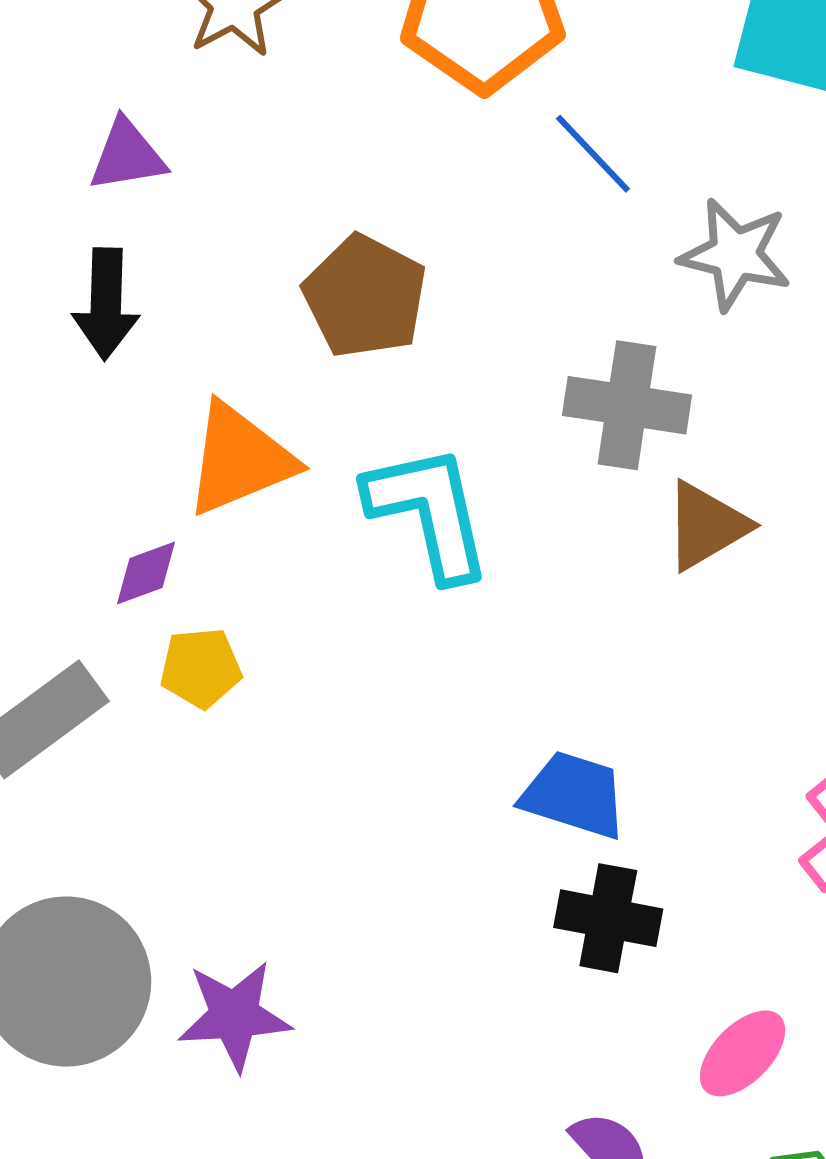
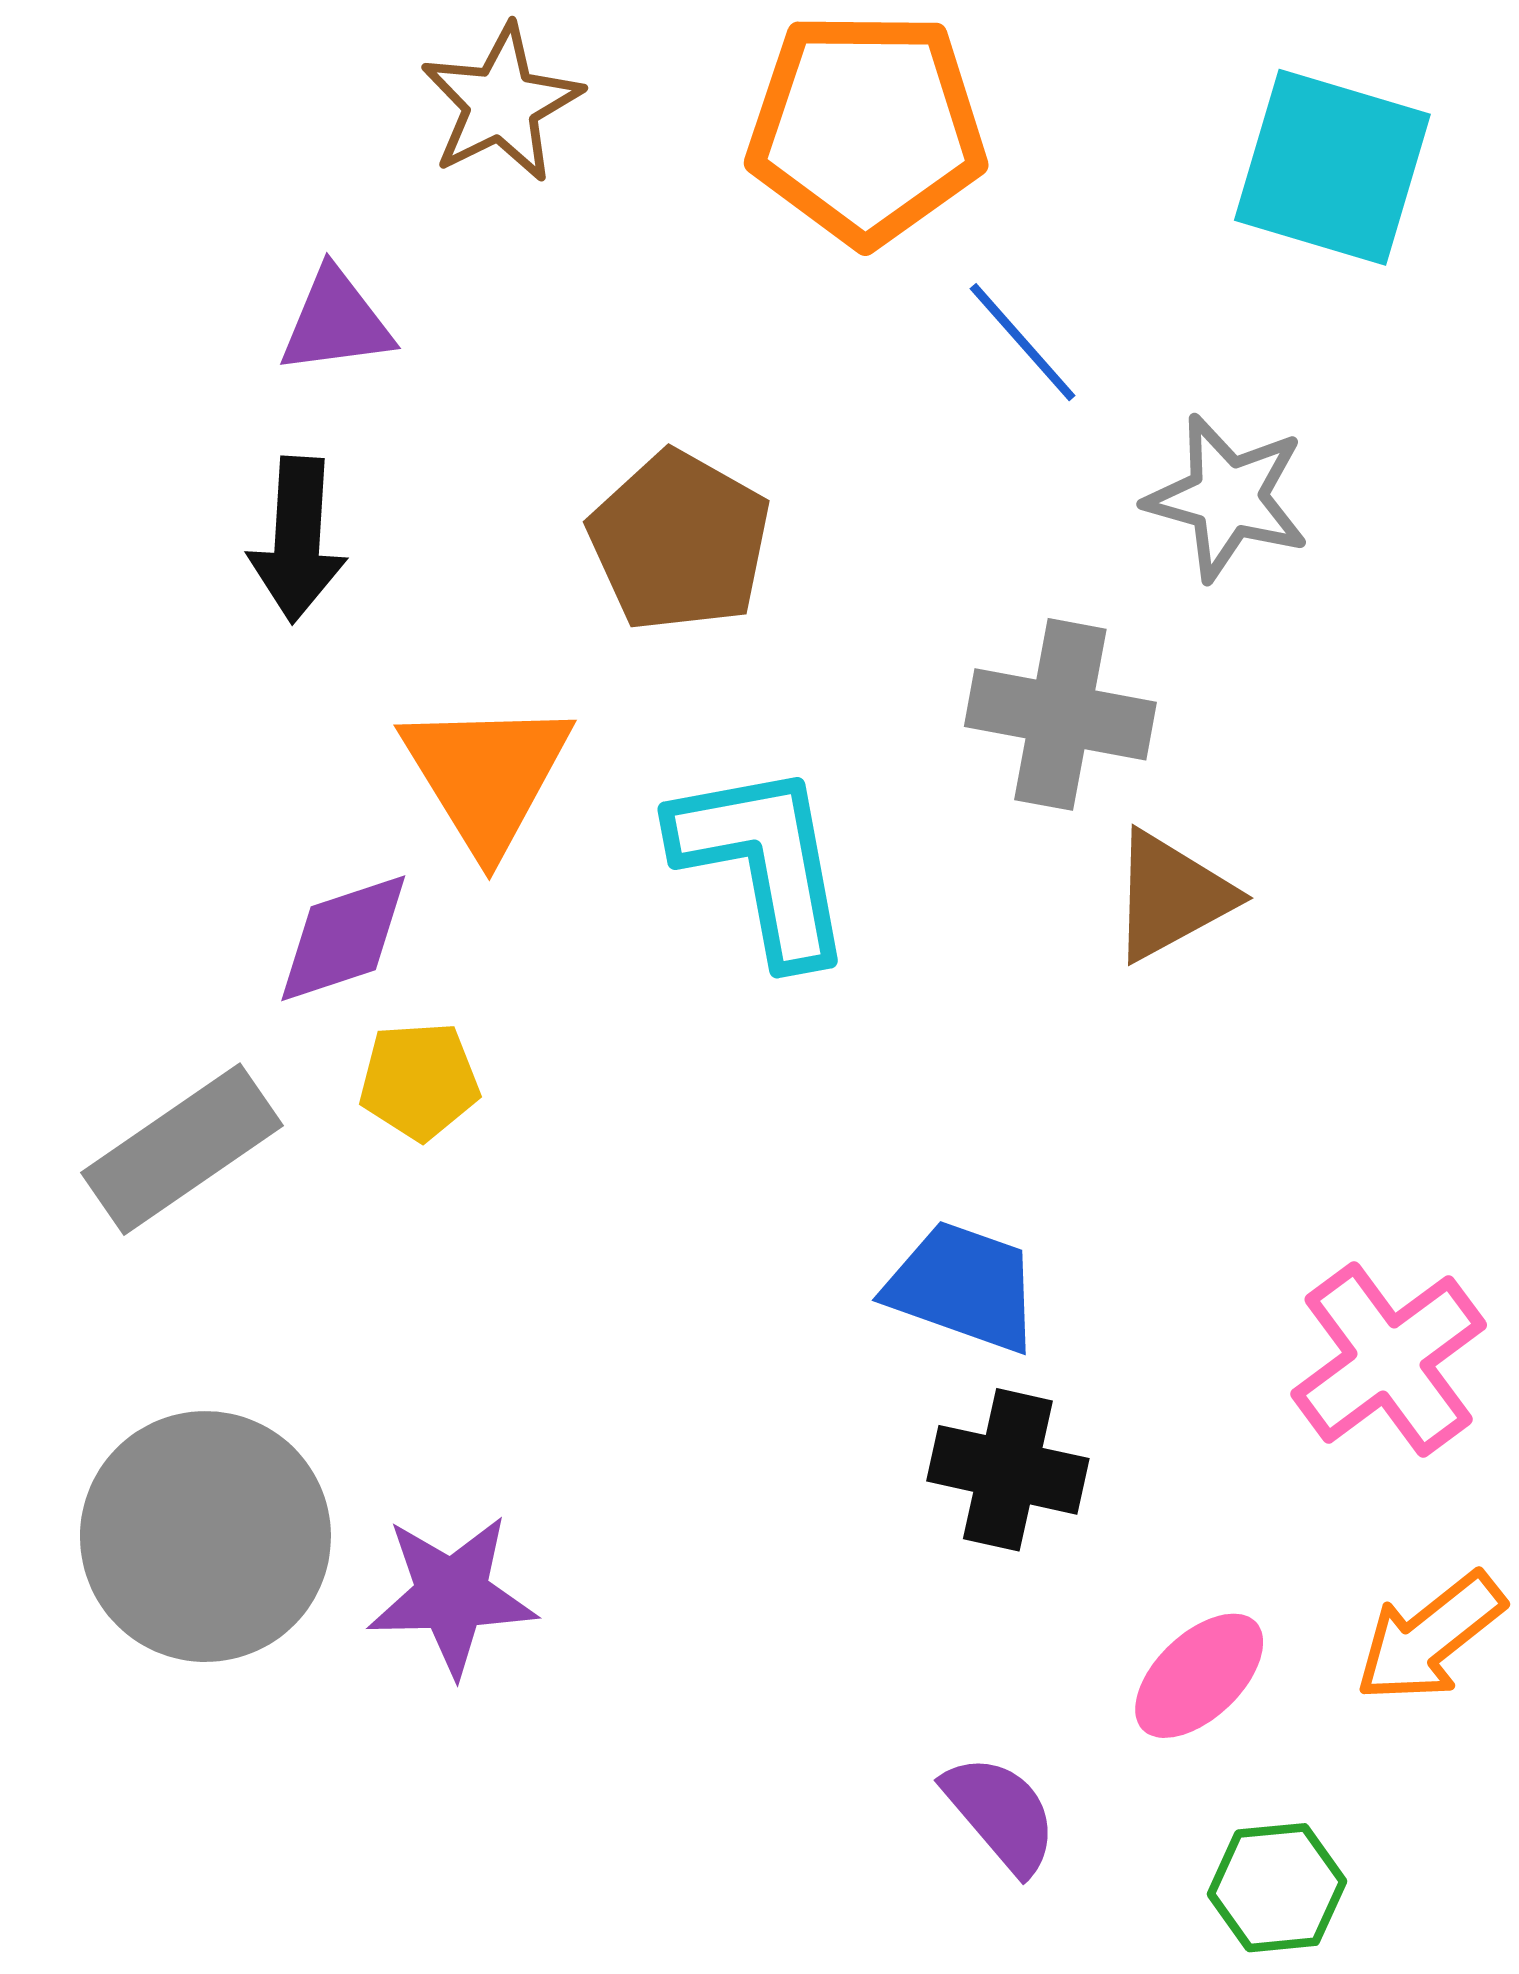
orange triangle: (239, 459) -> (487, 775), turned -41
purple diamond: (146, 573) -> (343, 938), size x1.4

